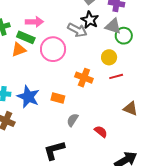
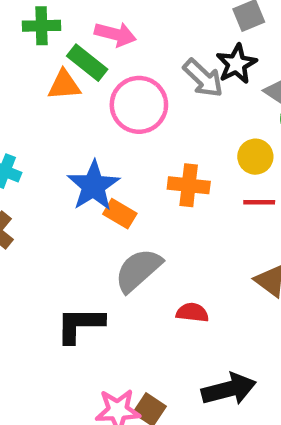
orange cross: (84, 78) -> (189, 185), turned -30
blue star: (28, 97) -> (93, 186), moved
gray semicircle: (73, 120) -> (138, 270), size x1.6
red semicircle: (101, 132) -> (192, 313), turned -48

